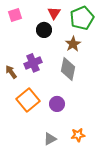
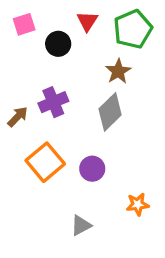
black circle: (44, 30) -> (58, 44), moved
gray diamond: (68, 69) -> (110, 112), turned 35
brown arrow: (11, 72) -> (18, 117), turned 80
orange star: (78, 135) -> (138, 204), moved

